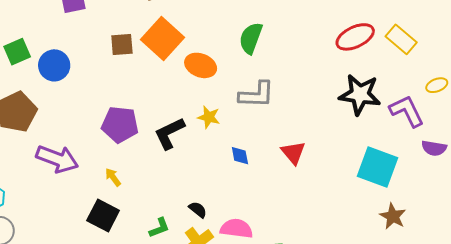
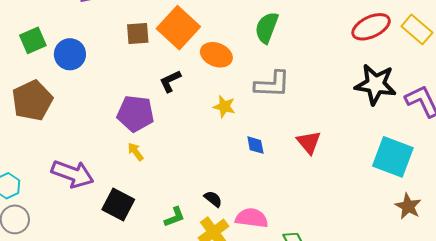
black L-shape: (169, 133) -> (170, 81), moved, size x0.7
purple arrow: (57, 159) -> (73, 174), moved
yellow arrow: (113, 177) -> (136, 152), moved

